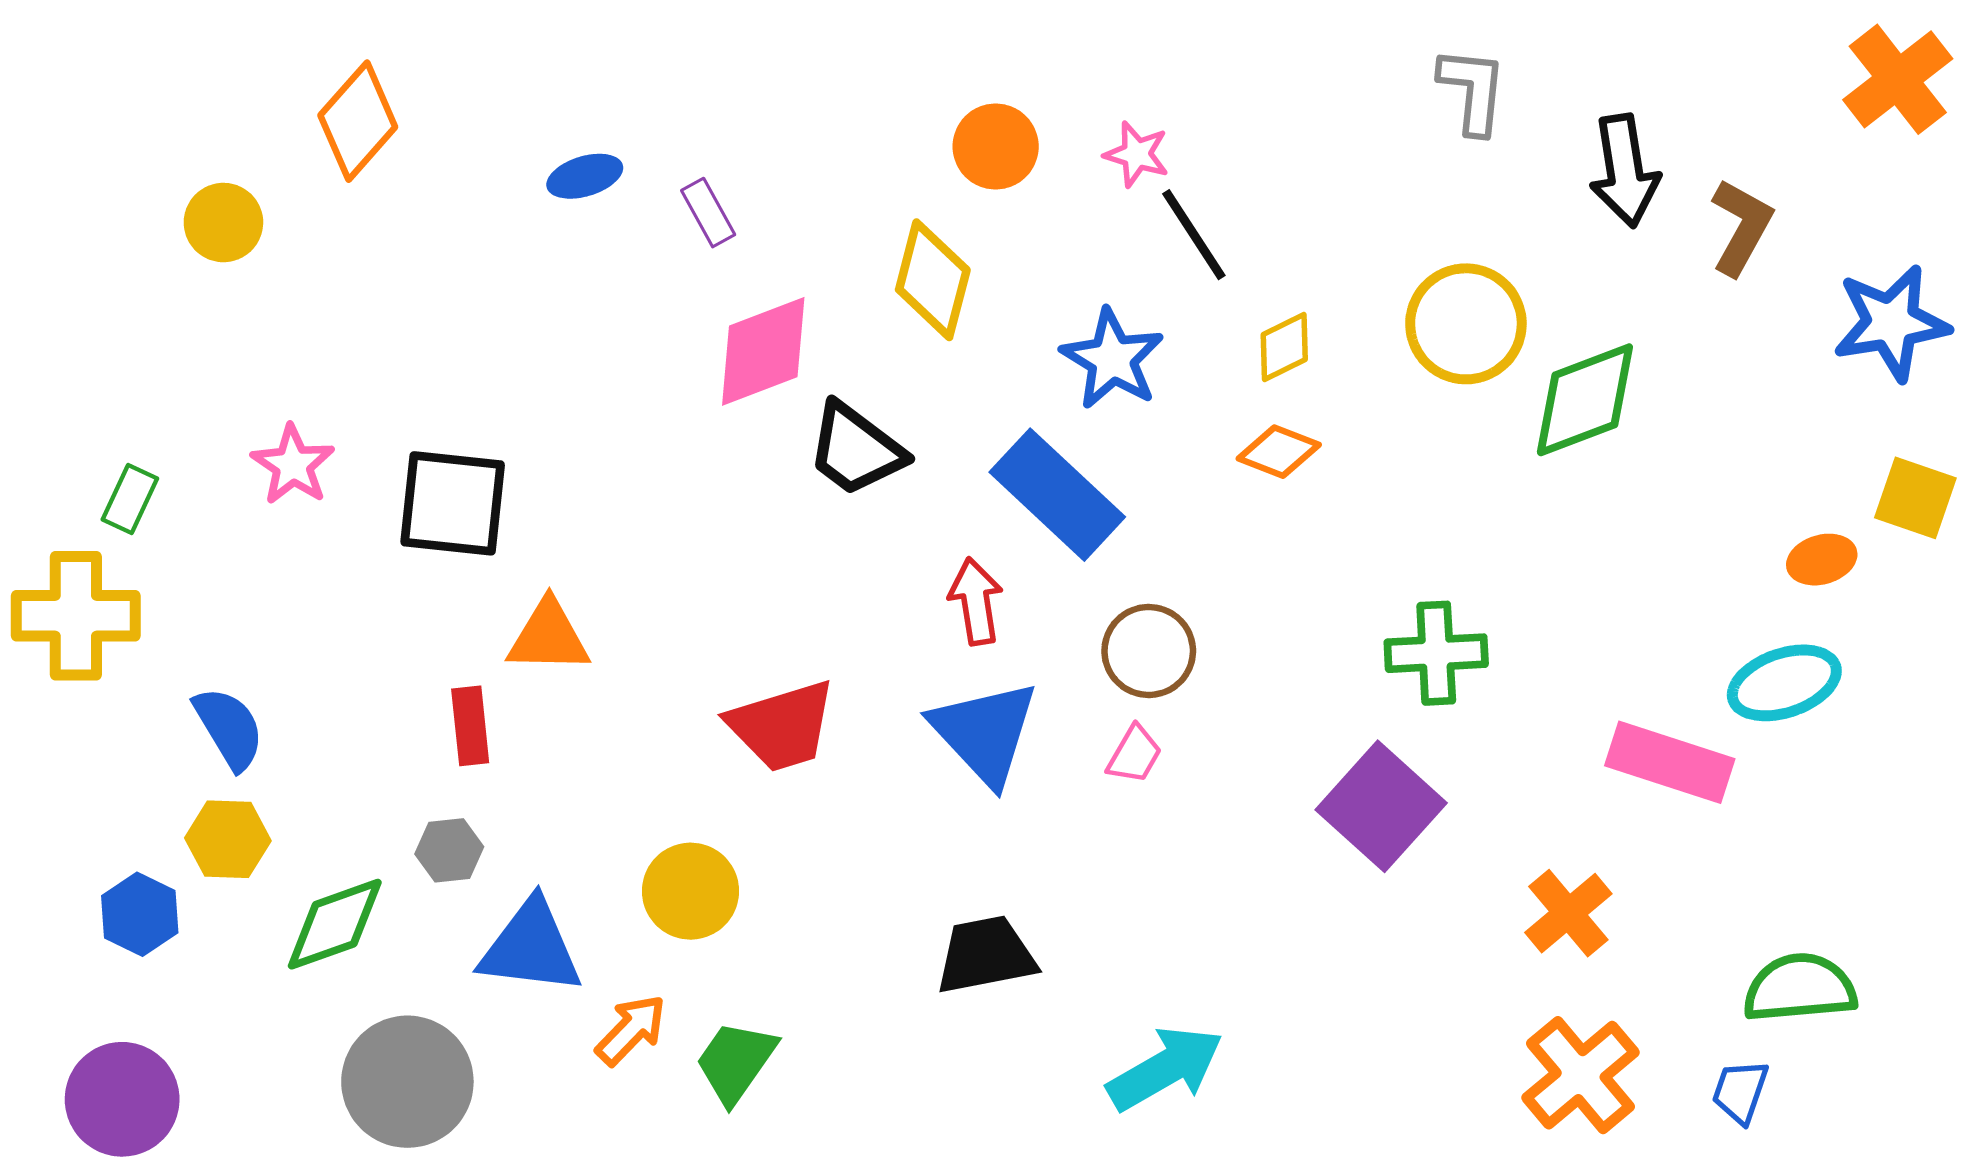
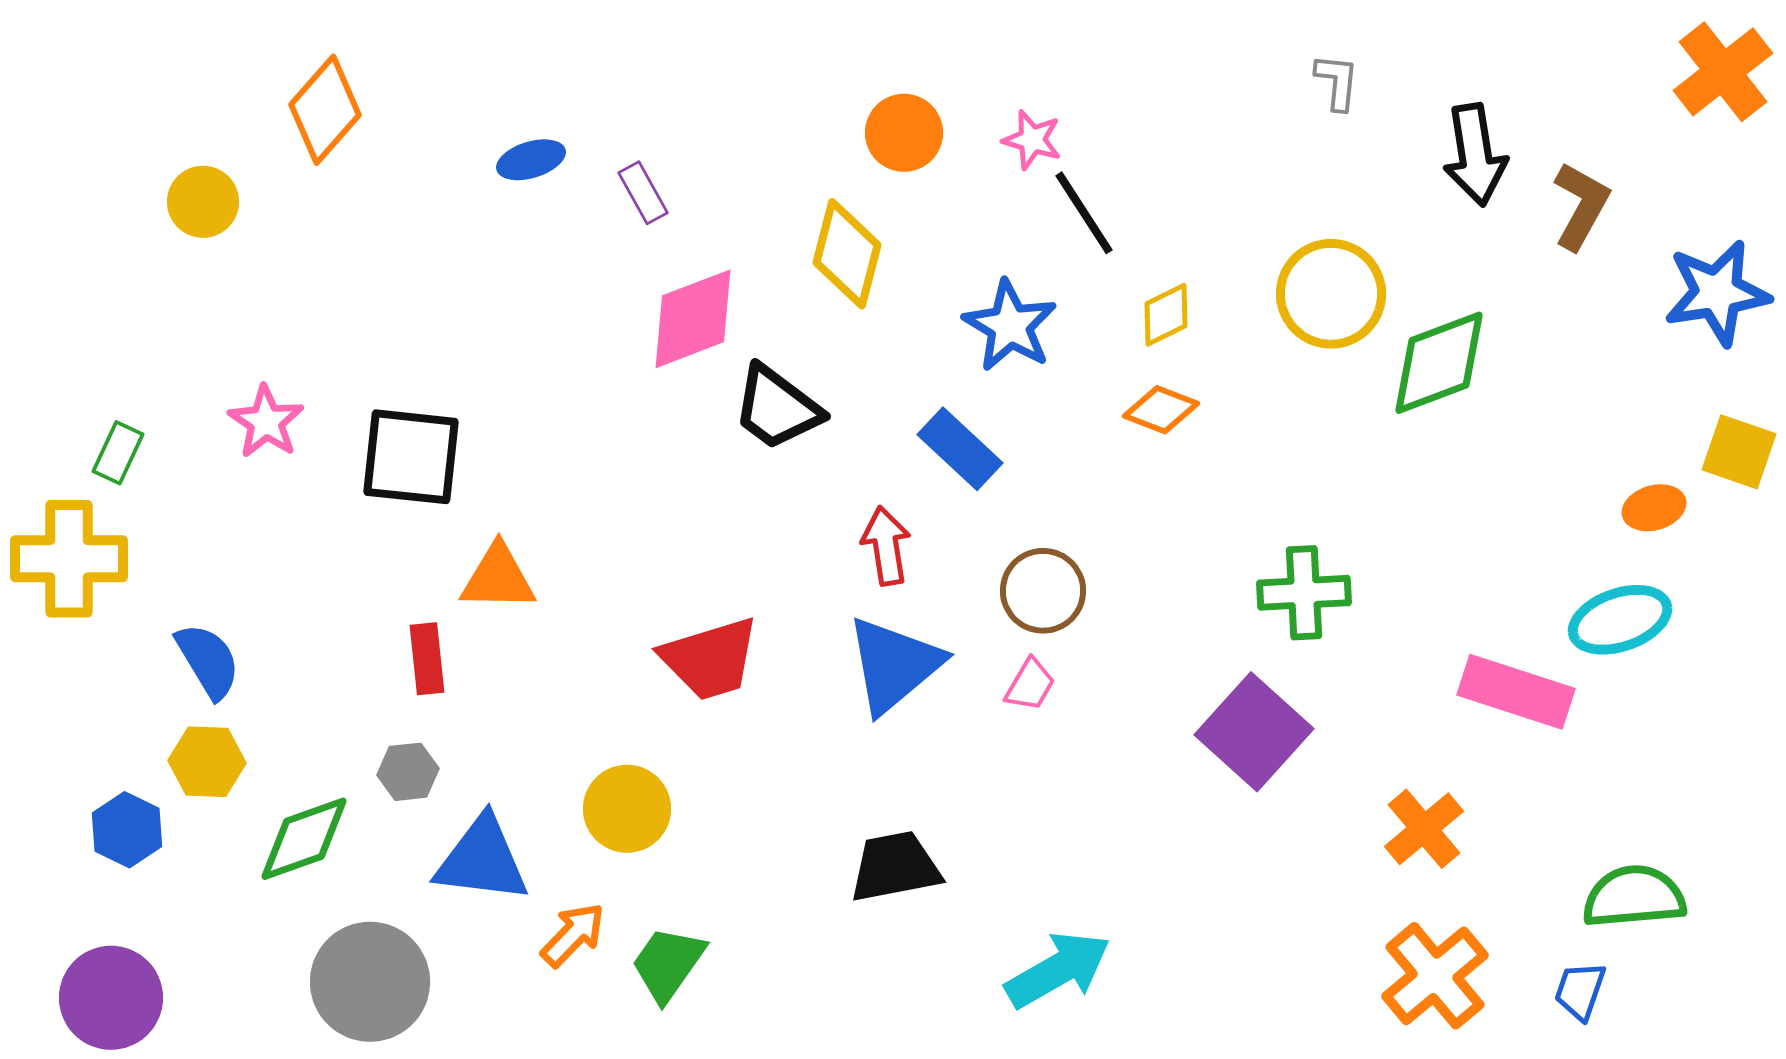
gray L-shape: (1473, 90) -> (1337, 82), size x0.7
blue rectangle: (1057, 495) -> (960, 449), size x0.7
blue triangle: (985, 732) -> (894, 665), turned 33

